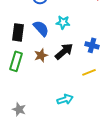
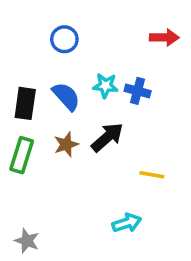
blue cross: (92, 45) -> (138, 91), moved
yellow line: (89, 72) -> (152, 175), turned 32
cyan arrow: (65, 99) -> (127, 223), moved

